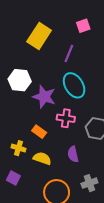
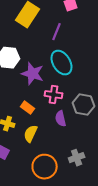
purple semicircle: (73, 154) -> (61, 119), moved
yellow semicircle: (42, 158) -> (31, 134), turned -84

